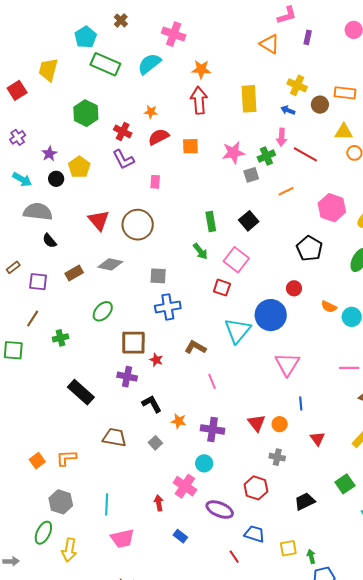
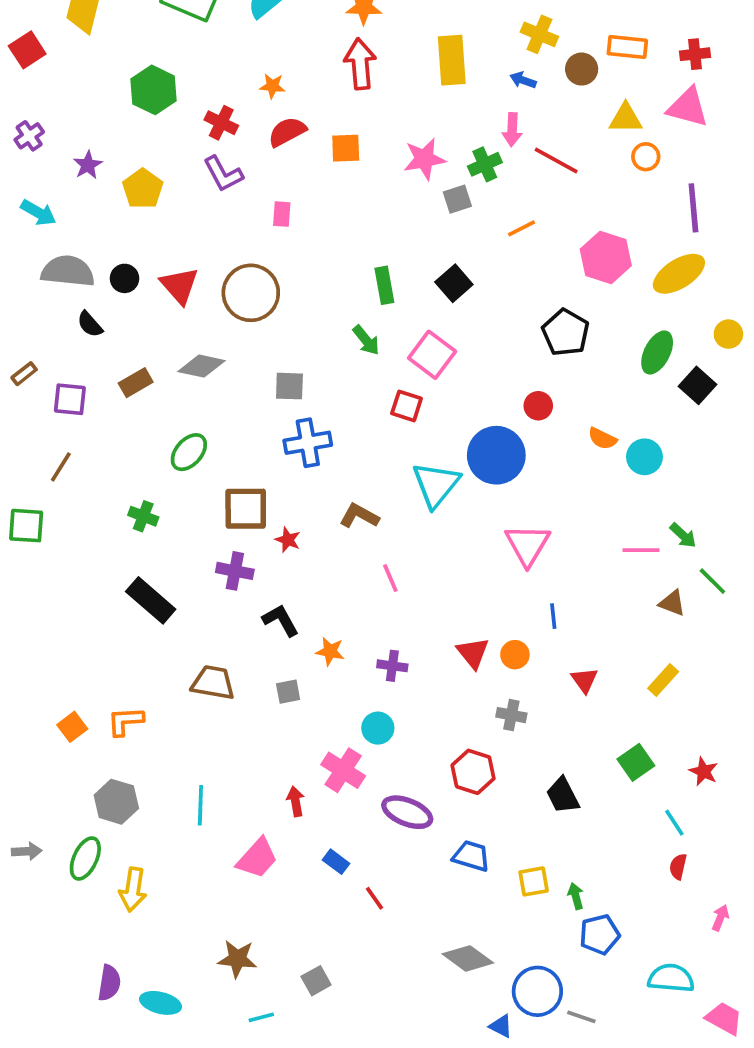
black circle: (56, 179) -> (125, 278), moved
green cross: (60, 338) -> (143, 516), moved, turned 35
purple cross: (213, 429) -> (392, 666), size x0.7
gray square: (155, 443) -> (288, 692), turned 32
black trapezoid: (305, 501) -> (563, 795), turned -90
pink trapezoid: (122, 539) -> (257, 858), moved, turned -35
red line: (234, 557) -> (374, 898), moved
gray arrow: (11, 561) -> (27, 851), moved

